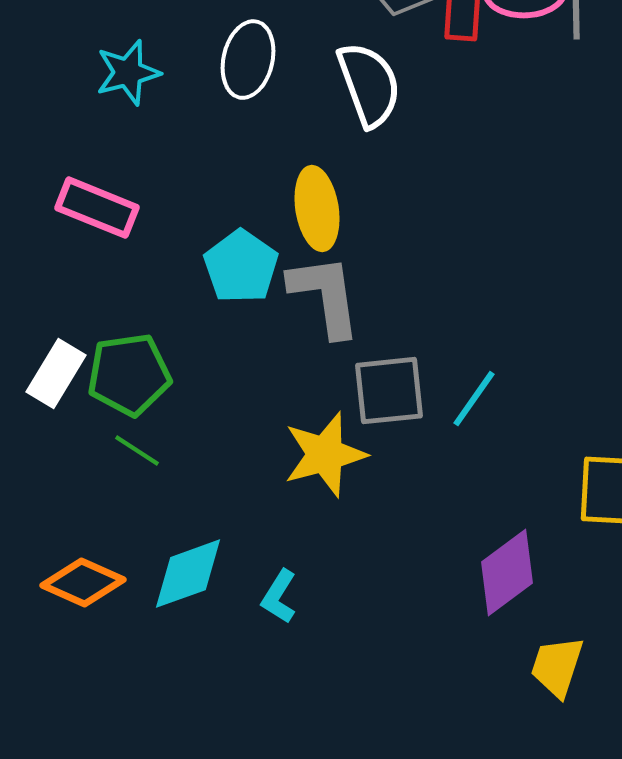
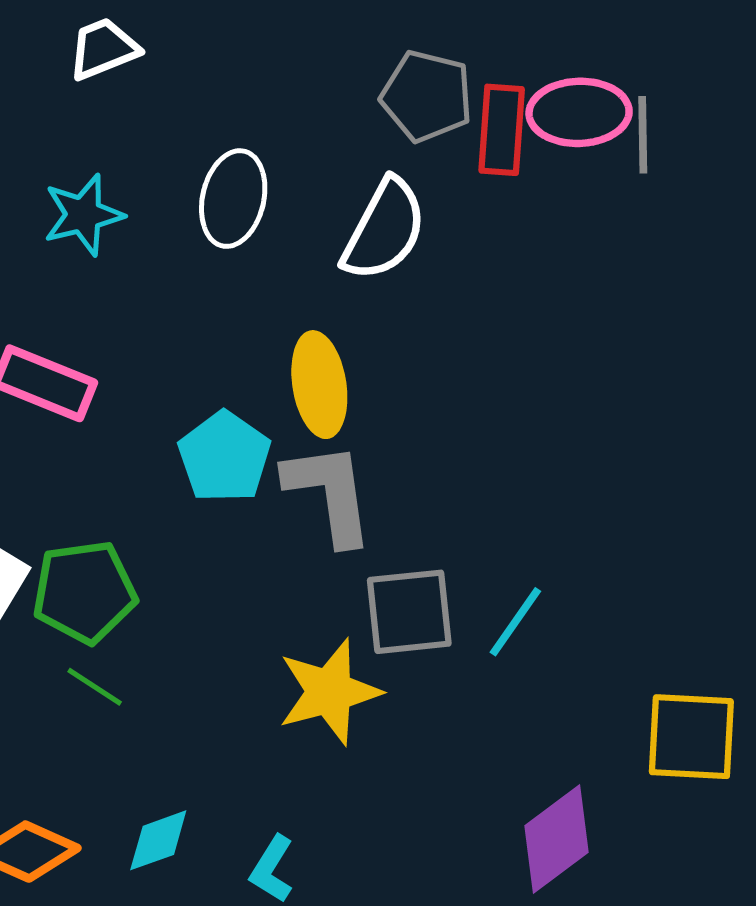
white semicircle: (369, 85) -> (384, 230), turned 48
cyan diamond: (188, 574) -> (158, 840), size x0.7

